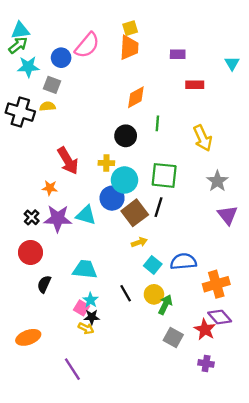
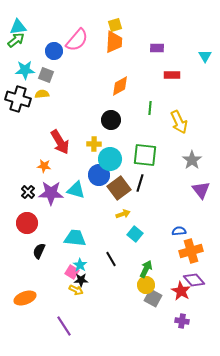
cyan star: (28, 67) -> (25, 70), moved
green line: (157, 123) -> (150, 108), moved
blue semicircle: (183, 262) -> (179, 231), moved, size x0.6
yellow circle: (154, 294) -> (146, 285), moved

